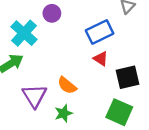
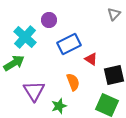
blue rectangle: (100, 32) -> (69, 44), moved
orange semicircle: (67, 85) -> (73, 82), moved, turned -150

